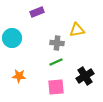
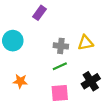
purple rectangle: (37, 12) -> (39, 13), turned -32
yellow triangle: (77, 30) -> (85, 43), moved

